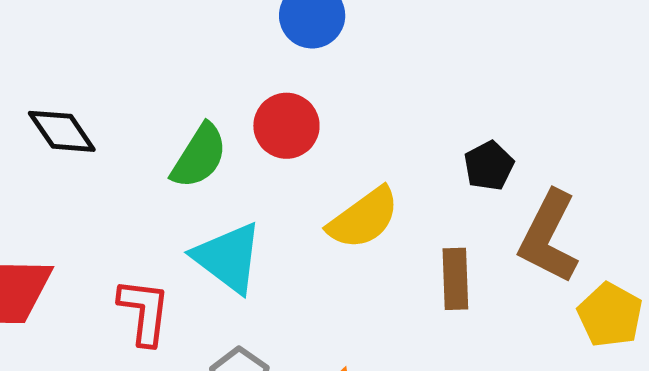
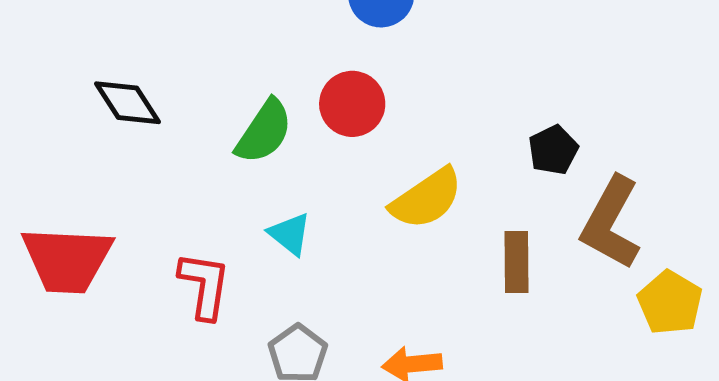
cyan triangle: (228, 258) -> (290, 234), size x0.6

